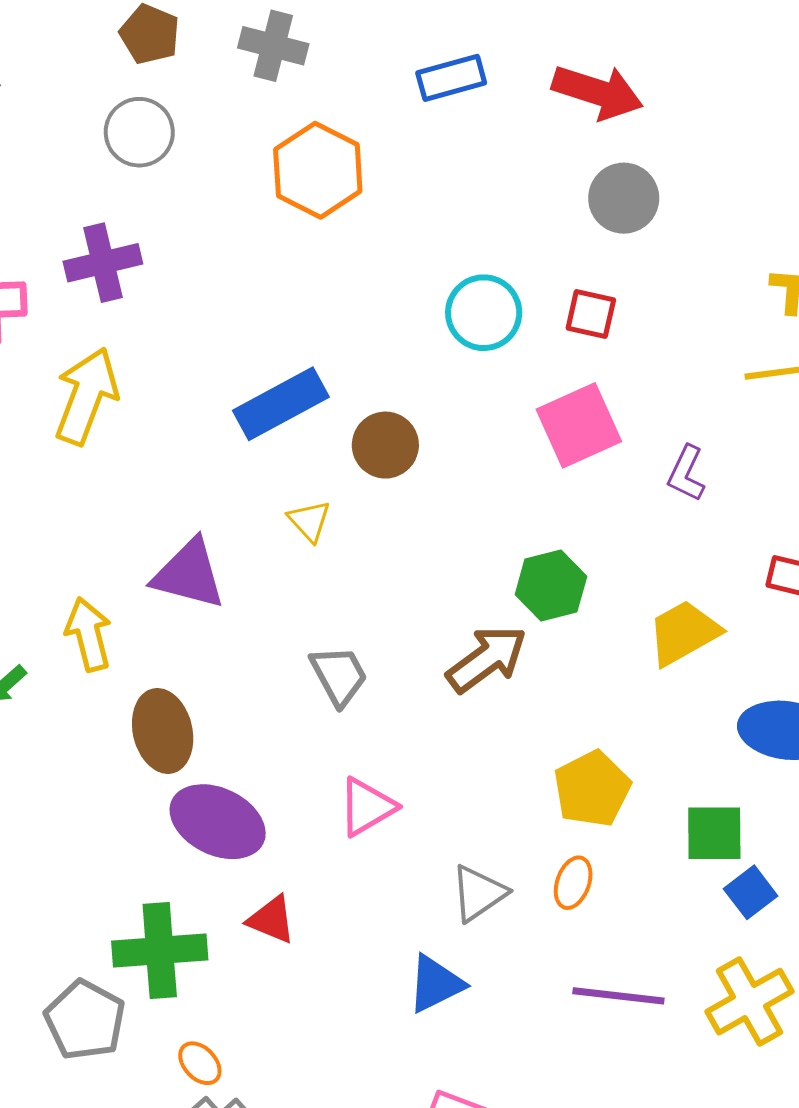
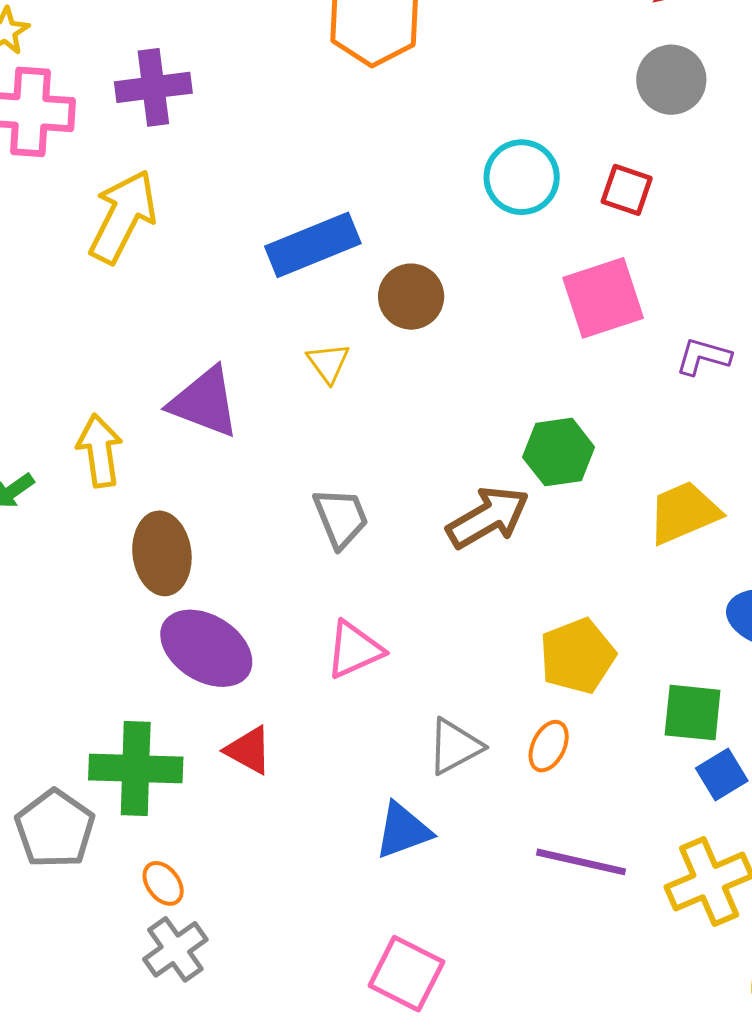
purple L-shape: (686, 473) -> (703, 357), turned 74

